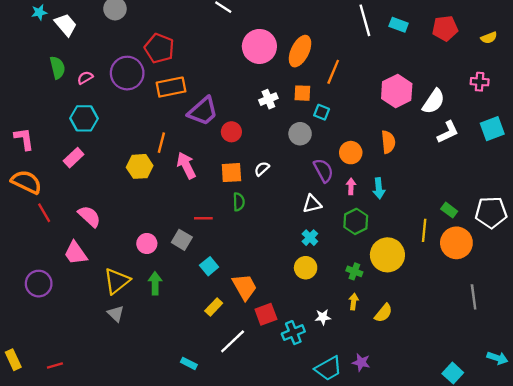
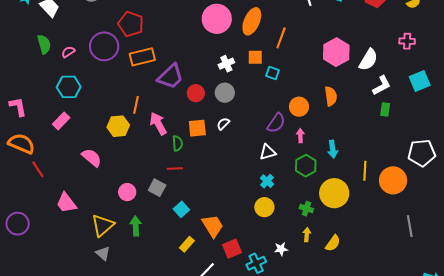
gray circle: (300, 134) -> (225, 93), moved
purple semicircle: (323, 170) -> (276, 123), turned 65
cyan arrow: (379, 188) -> (333, 149), moved
green semicircle: (239, 202) -> (177, 143), moved
green rectangle: (449, 210) -> (385, 109), moved, turned 64
pink semicircle: (89, 216) -> (92, 158), moved
purple circle: (39, 284) -> (18, 224), moved

